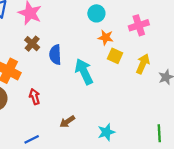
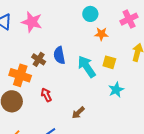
brown cross: (32, 44) -> (39, 59), moved
yellow square: (115, 56) -> (109, 62), moved
cyan star: (106, 132) -> (116, 90), moved

